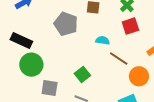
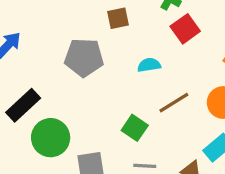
black rectangle: (21, 41) -> (23, 105), turned -50
brown line: (119, 59) -> (174, 103), moved, turned -48

